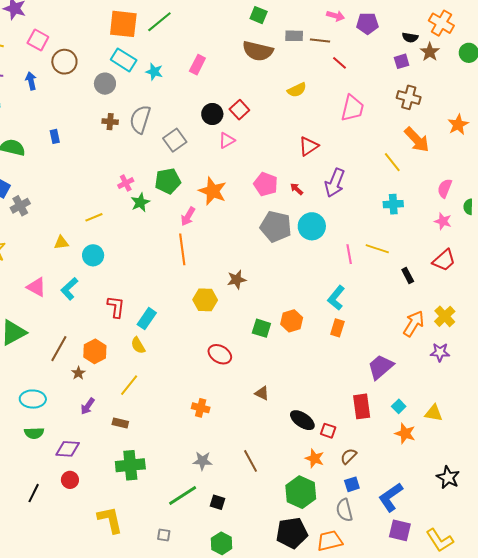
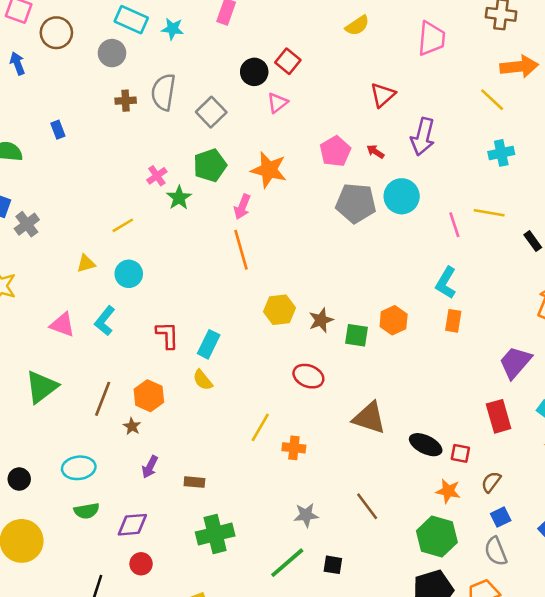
orange arrow: (417, 140) -> (519, 67), turned -44
pink pentagon: (266, 184) -> (335, 151), turned 30
brown star: (237, 280) -> (321, 320), moved
yellow line: (129, 385) -> (260, 427), moved
brown triangle: (262, 393) -> (369, 418), size x1.8

